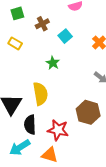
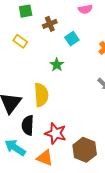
brown hexagon: (88, 112) -> (85, 150), moved
cyan arrow: (20, 148) -> (15, 148), turned 60

